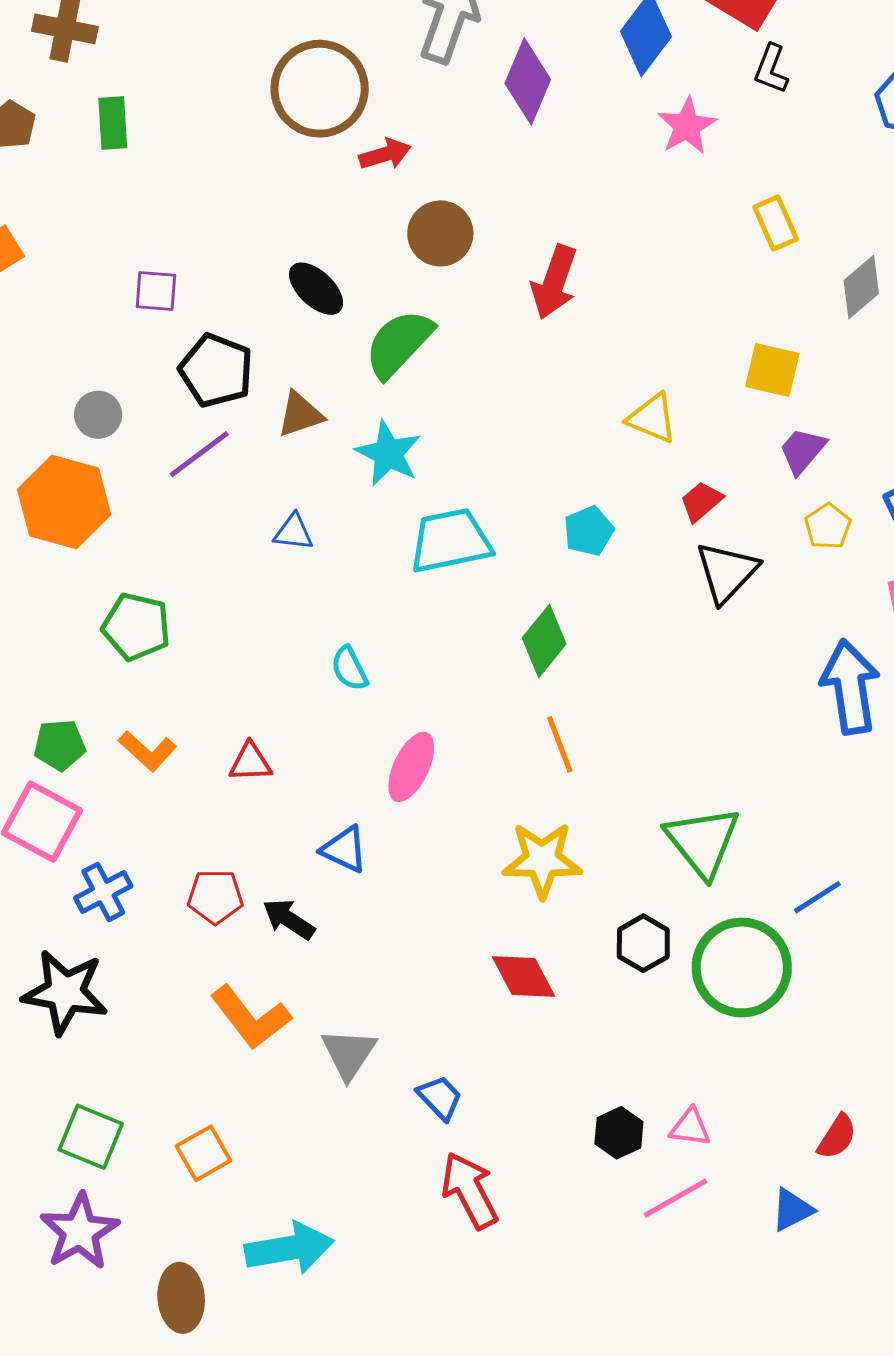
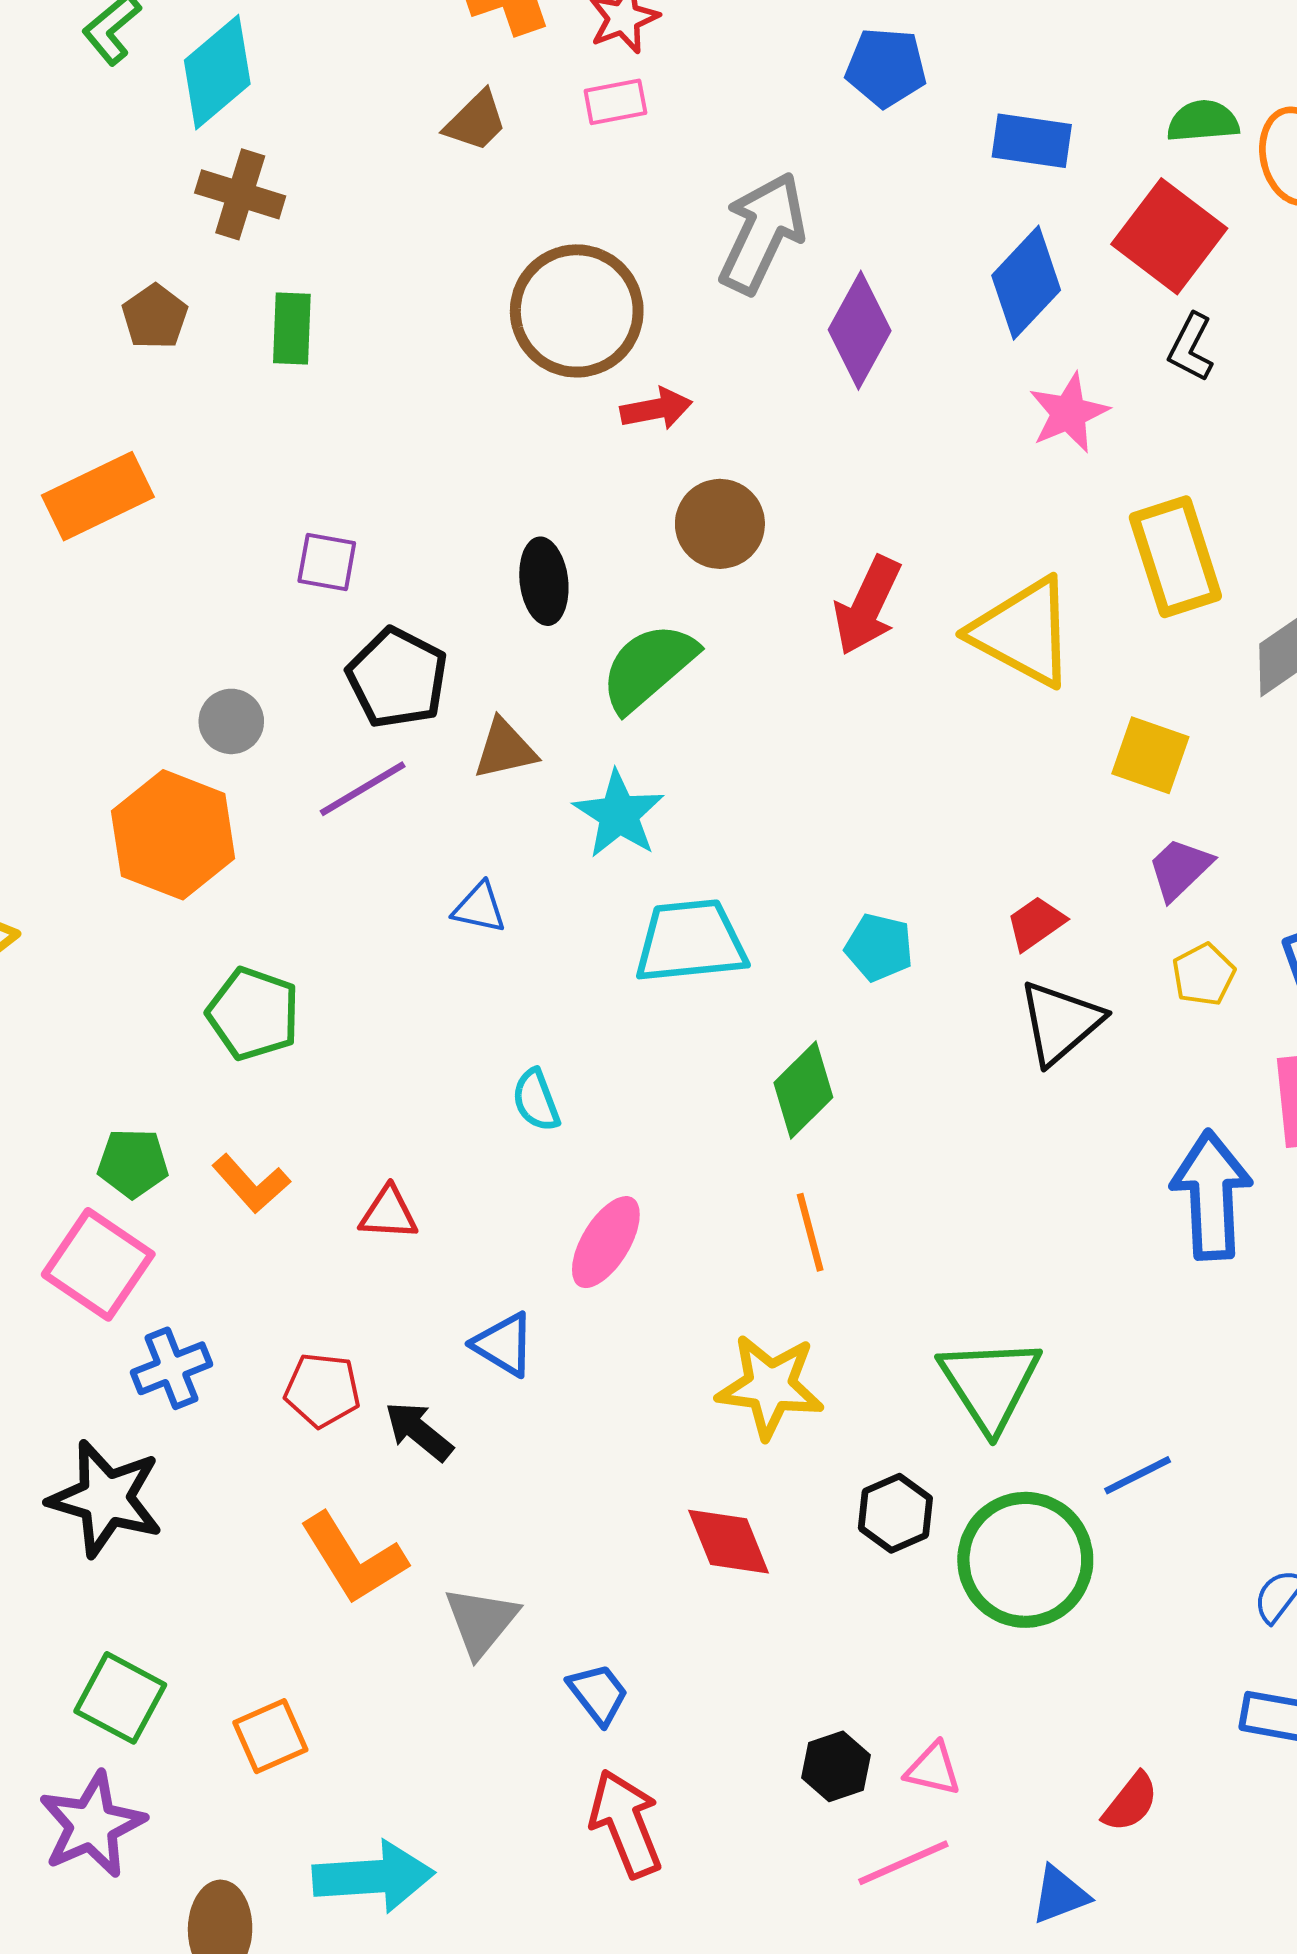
yellow rectangle: (776, 223) -> (1175, 557), size x1.6
black ellipse: (316, 289) -> (544, 581), turned 34
yellow triangle: (652, 418) -> (1023, 632), moved, size x1.6
cyan pentagon: (589, 531) -> (879, 947), turned 30

